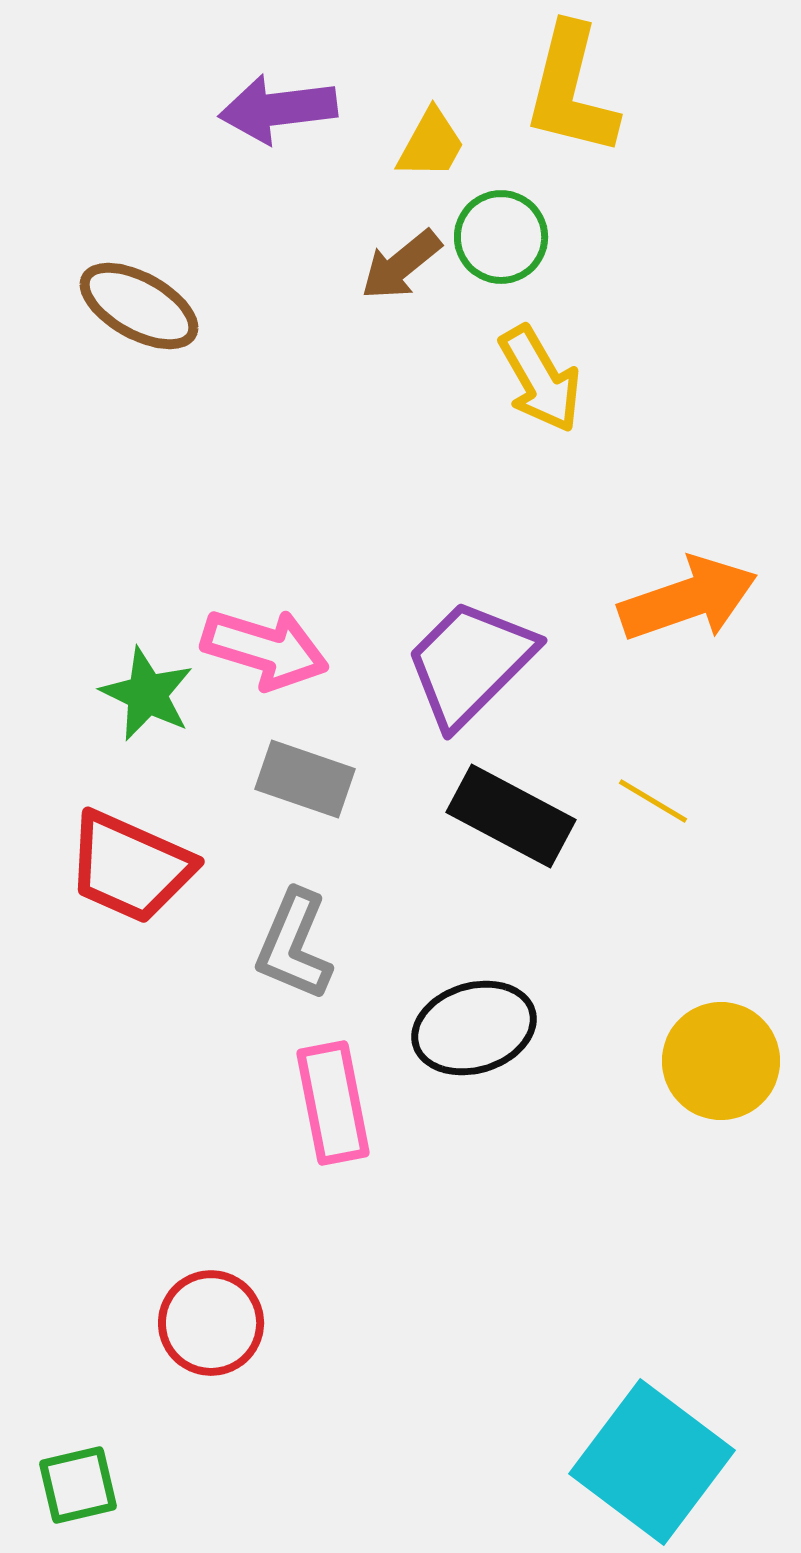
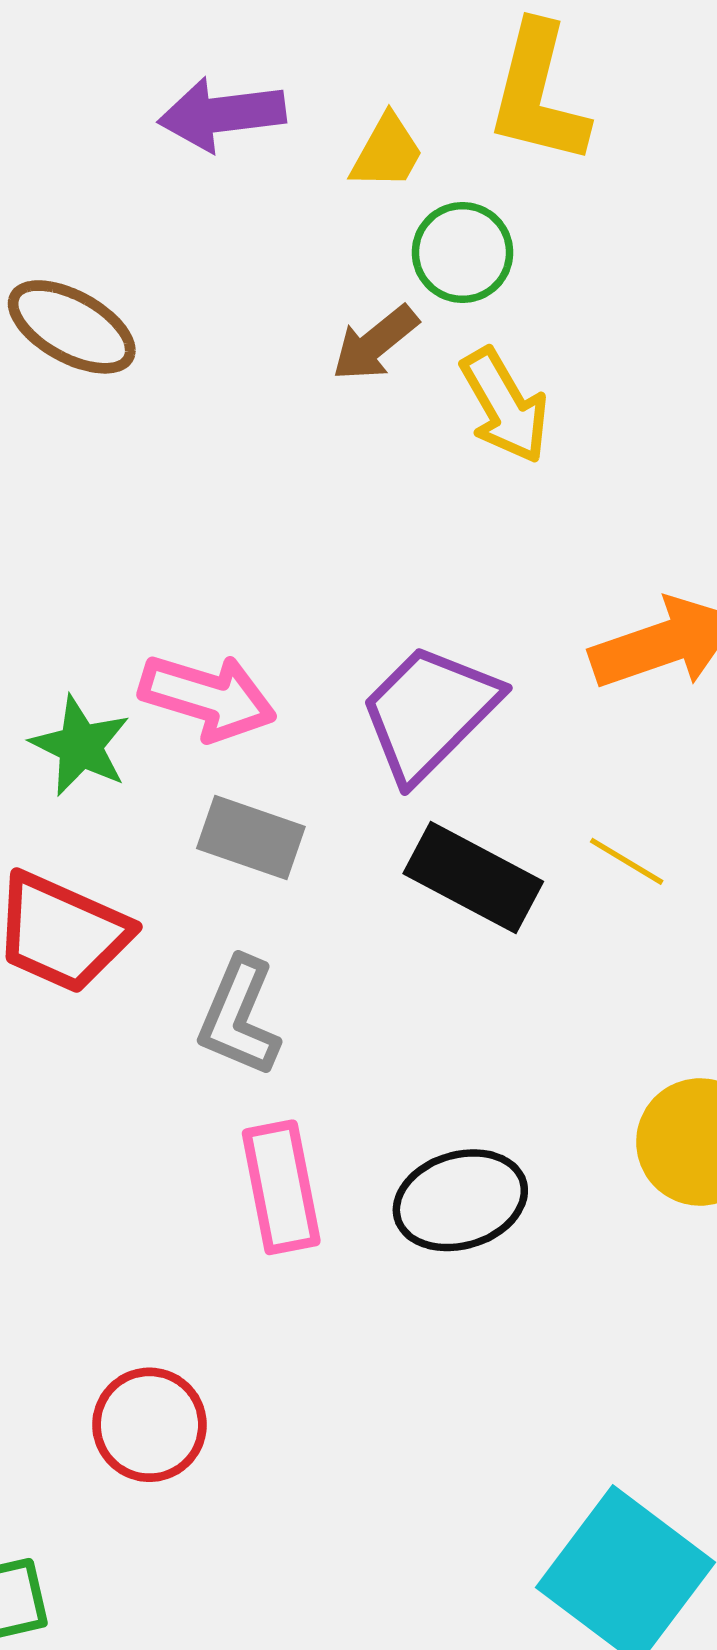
brown arrow: (401, 265) -> (375, 343), moved
black ellipse: (474, 1028) -> (460, 1200), moved

